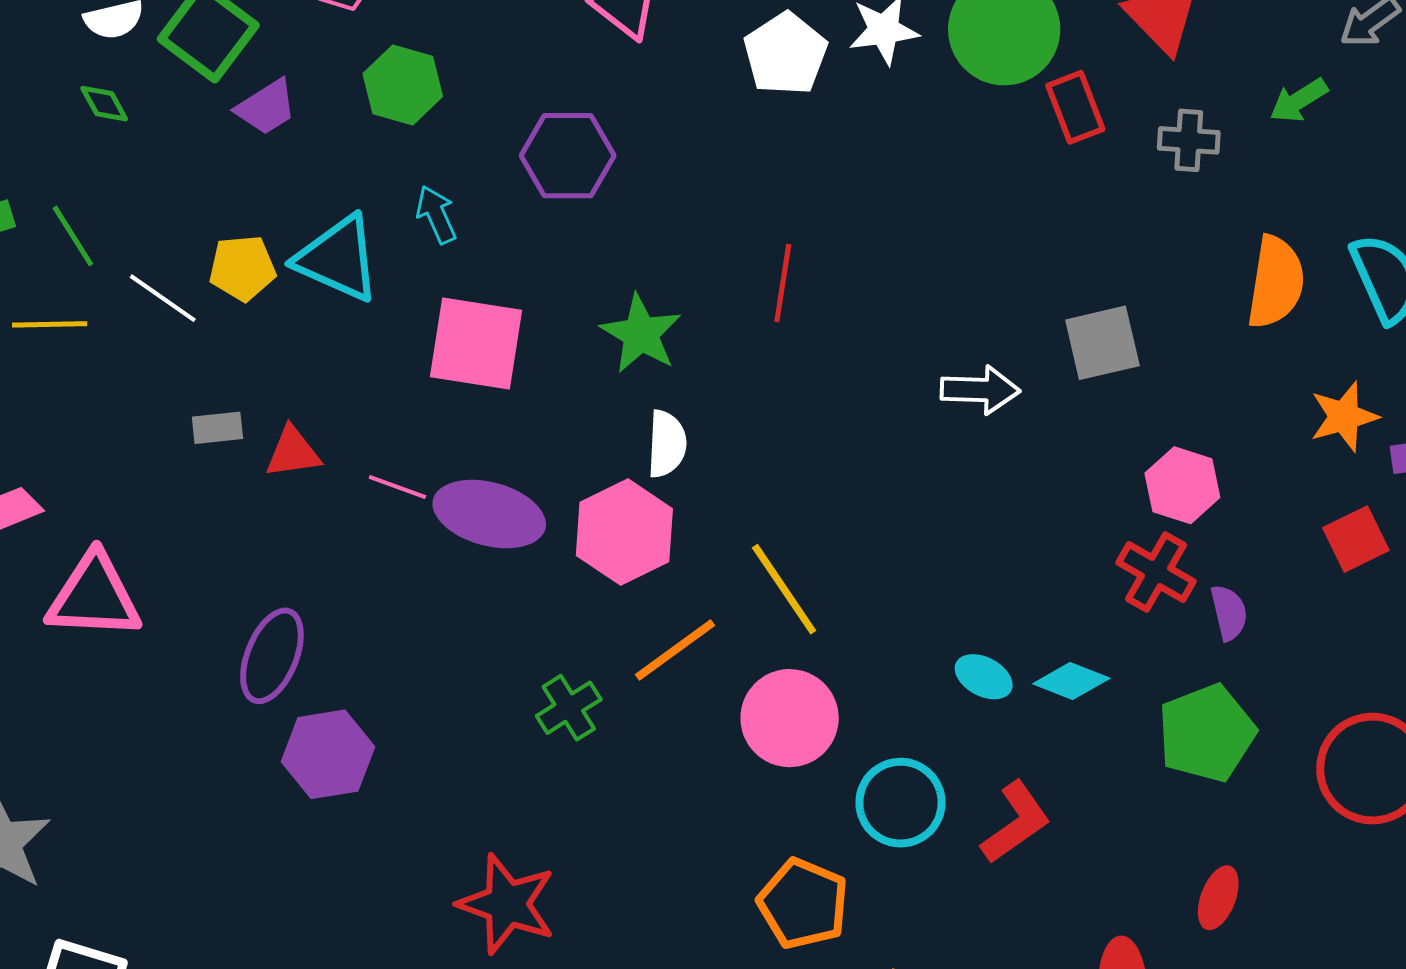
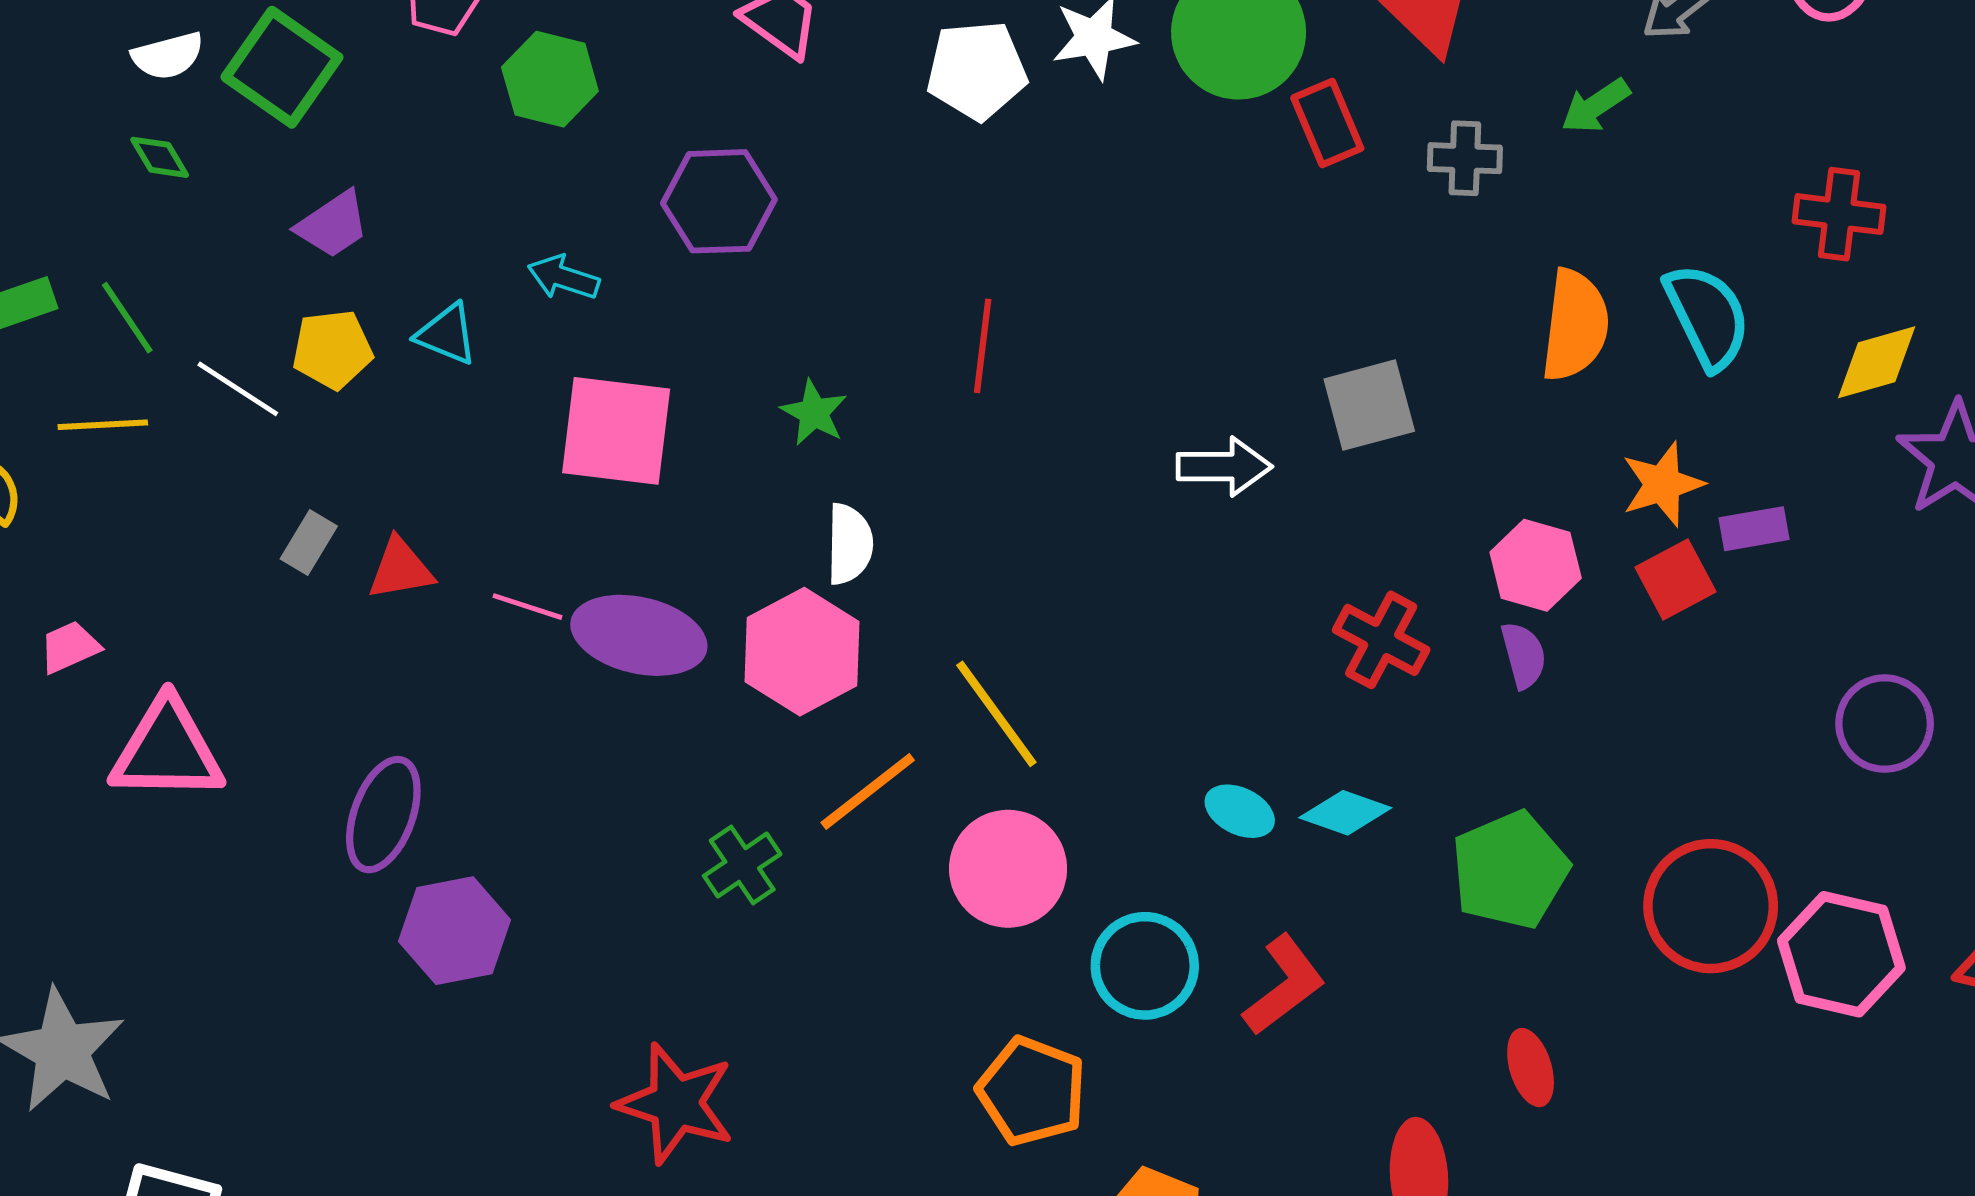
white pentagon: (785, 54) -> (977, 70), turned 30
green hexagon: (403, 85) -> (550, 79), moved
purple trapezoid: (266, 107) -> (333, 225), moved
cyan arrow: (436, 215) -> (563, 277), turned -46
cyan triangle: (338, 258) -> (447, 334), size x0.6
green star: (641, 334) -> (814, 413), size x0.7
gray rectangle: (217, 428) -> (309, 543), turned -51
pink hexagon: (1182, 485) -> (1536, 565), moved
red square: (1356, 539) -> (1675, 580), moved
red cross: (1156, 572) -> (1381, 640), moved
purple semicircle: (1229, 613) -> (1524, 655), moved
red ellipse: (1218, 898) -> (1531, 1068), turned -36

